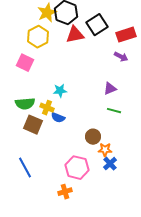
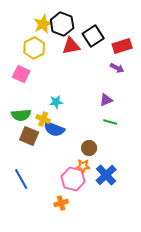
blue semicircle: (58, 118) -> (54, 129), size x1.5
orange star: (105, 150) -> (83, 166), moved
blue cross: (110, 164) -> (106, 175), size x1.5

